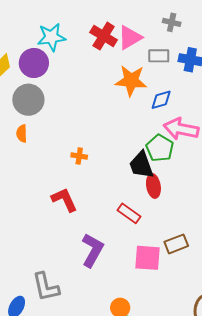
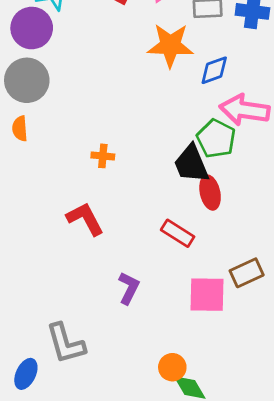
purple L-shape: (92, 250) -> (129, 288), size x0.7

